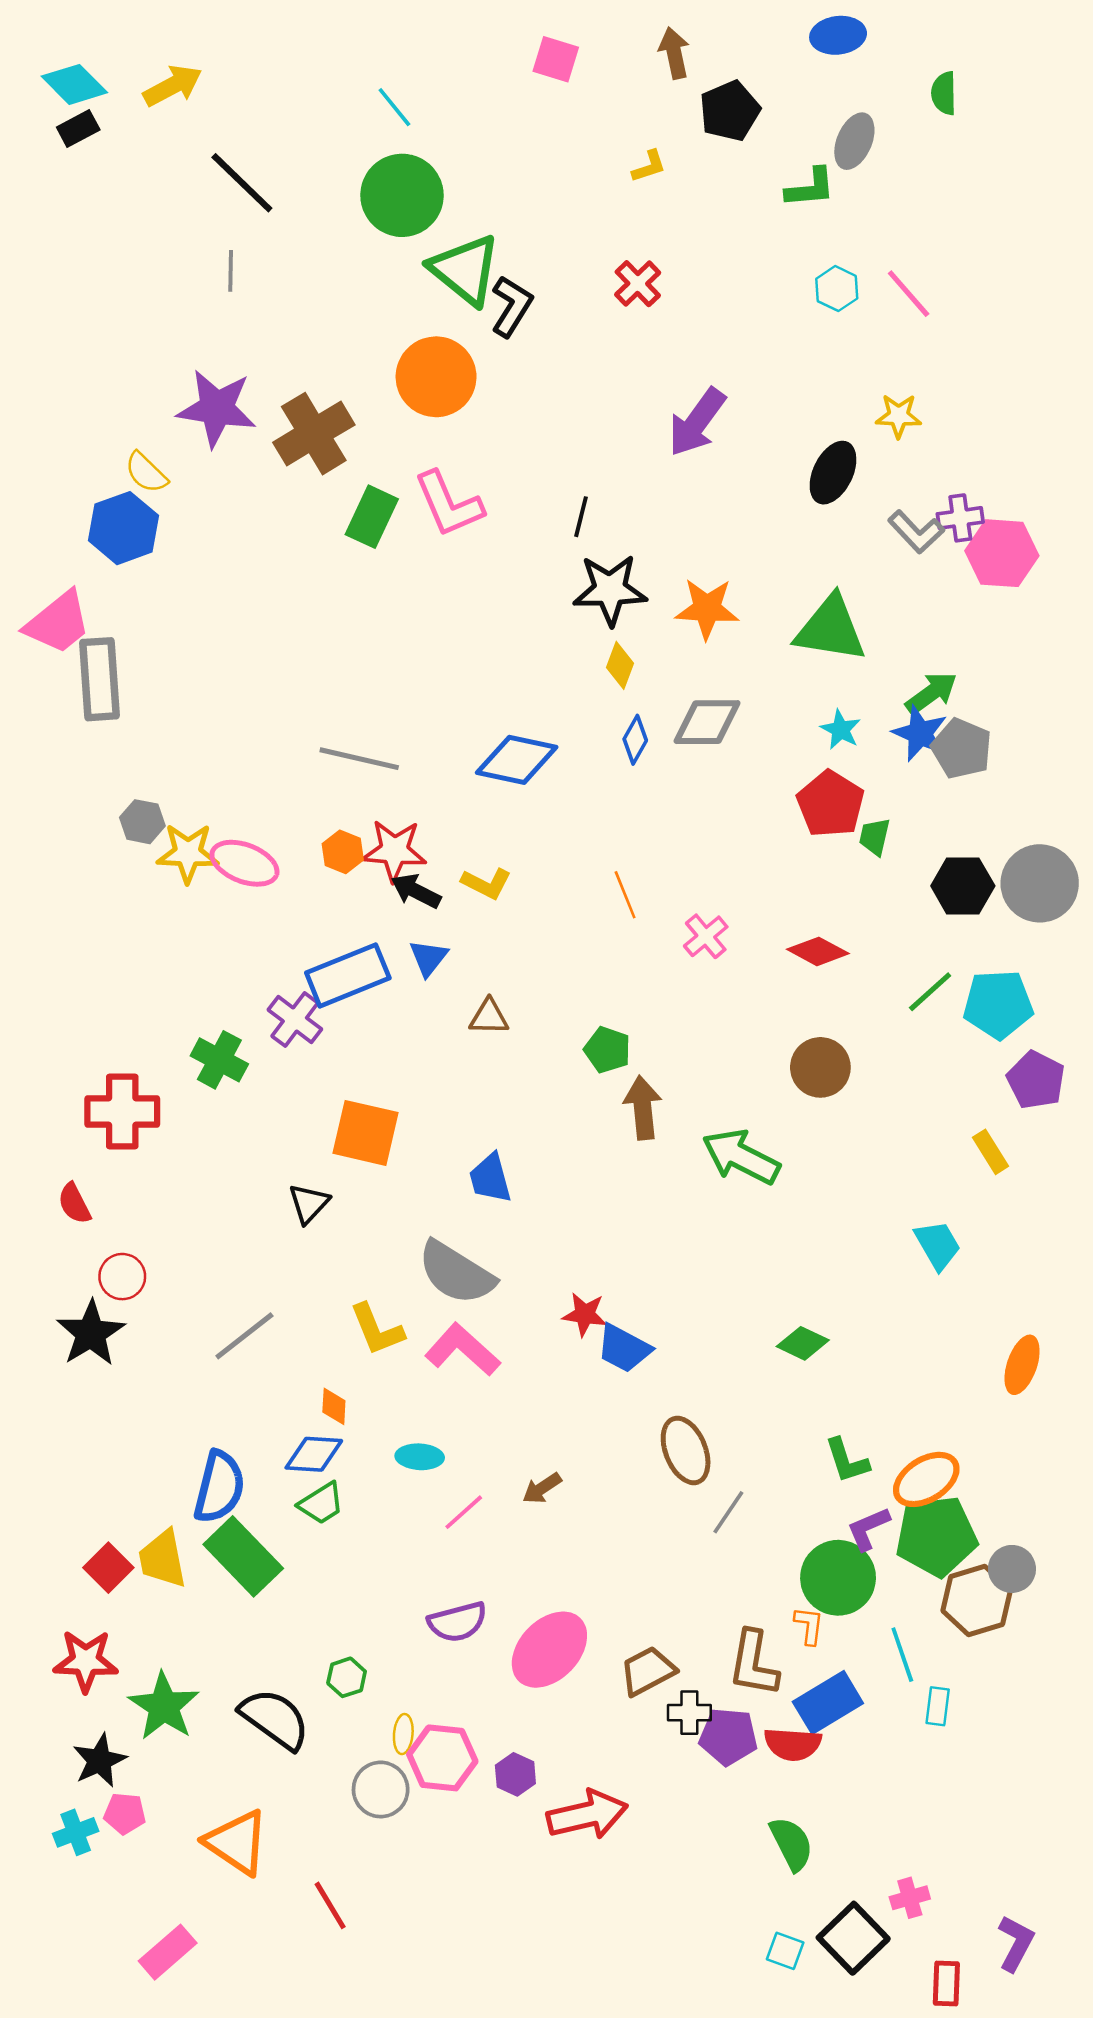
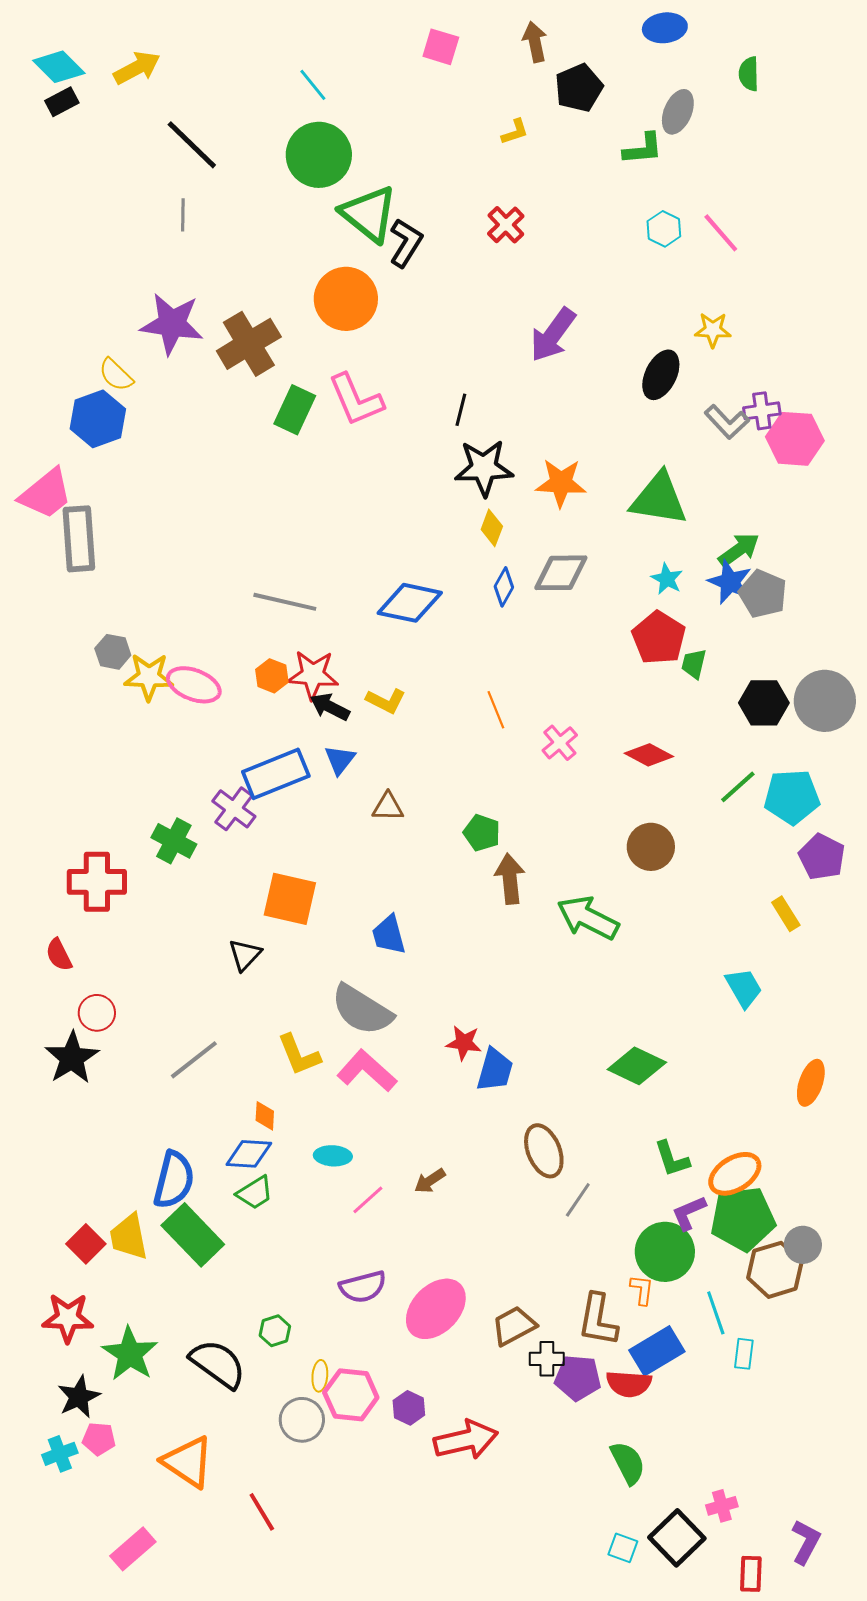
green diamond: (803, 1343) -> (637, 1066), size x1.4
blue trapezoid: (624, 1348) -> (495, 1070), turned -102

